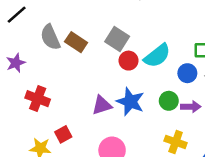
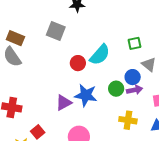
gray square: (117, 39) -> (56, 31), moved
brown rectangle: (76, 42) -> (15, 38), moved
blue circle: (187, 73) -> (133, 77), moved

